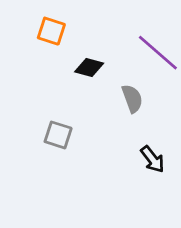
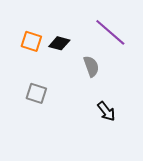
orange square: (51, 31) -> (31, 41), moved

